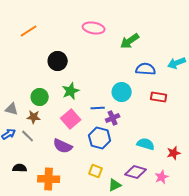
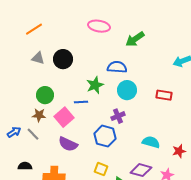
blue semicircle: (146, 69) -> (117, 67), moved
green star: (71, 91) -> (95, 85), moved
blue line: (98, 108) -> (81, 102), moved
gray triangle: (12, 109) -> (38, 58), moved
pink square: (71, 119) -> (64, 117), moved

